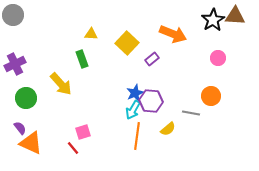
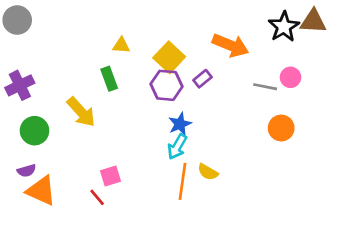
purple hexagon: (151, 101) -> (167, 85), moved
gray line: (191, 113) -> (265, 87), moved
purple semicircle: (20, 128) -> (27, 171), turned 112
yellow semicircle: (168, 129) -> (208, 172), moved, turned 70

